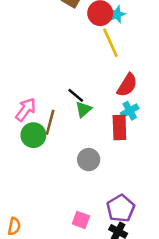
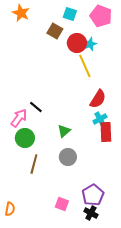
black line: (76, 95) -> (36, 107), moved
green triangle: (83, 109) -> (64, 131), moved
brown line: (50, 122) -> (34, 164), moved
red rectangle: (119, 127) -> (106, 132), moved

